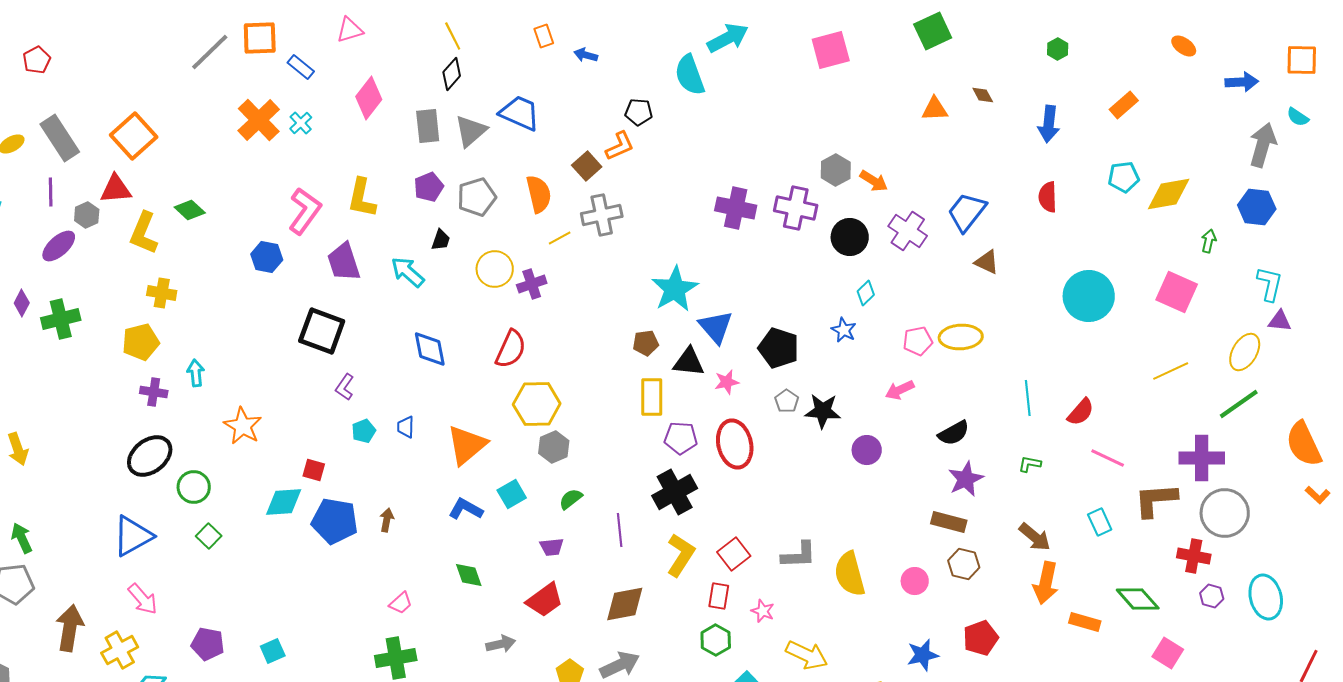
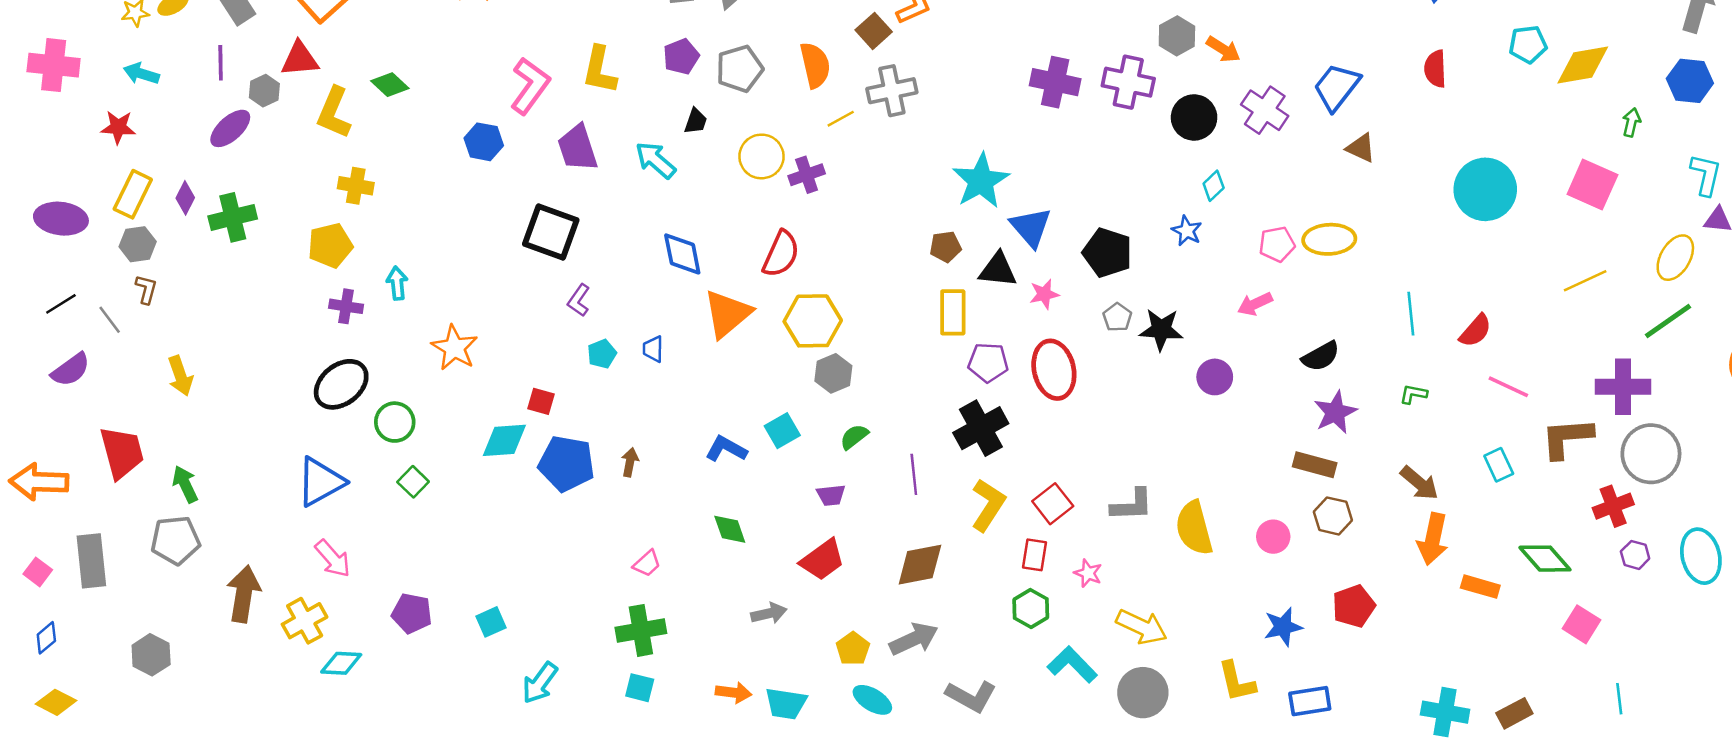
orange triangle: (467, 445) -> (727, 314), moved
red cross: (1194, 556) -> (1613, 506), turned -32

